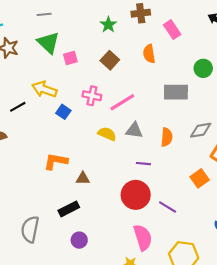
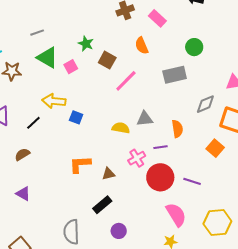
green star: (108, 25) -> (86, 44), moved
pink cross: (92, 96) -> (137, 158), moved, turned -30
pink line: (122, 102) -> (126, 81), moved
orange semicircle: (167, 137) -> (177, 129), moved

